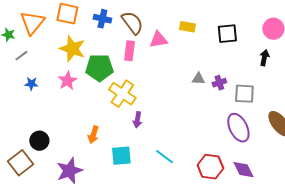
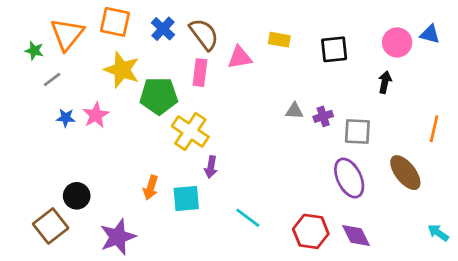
blue cross: (102, 19) -> (163, 29), turned 30
pink star: (67, 81) -> (96, 115), moved
cyan square: (121, 156) -> (186, 199), moved

